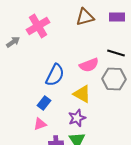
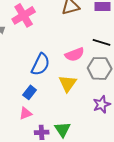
yellow triangle: (82, 94) -> (68, 83), turned 36
purple star: (77, 118) -> (102, 104), moved

